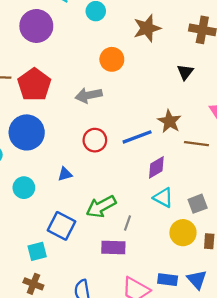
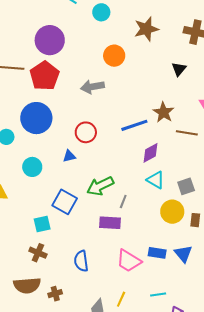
purple circle: (36, 26) -> (50, 40), moved
red circle: (95, 140) -> (86, 132), moved

